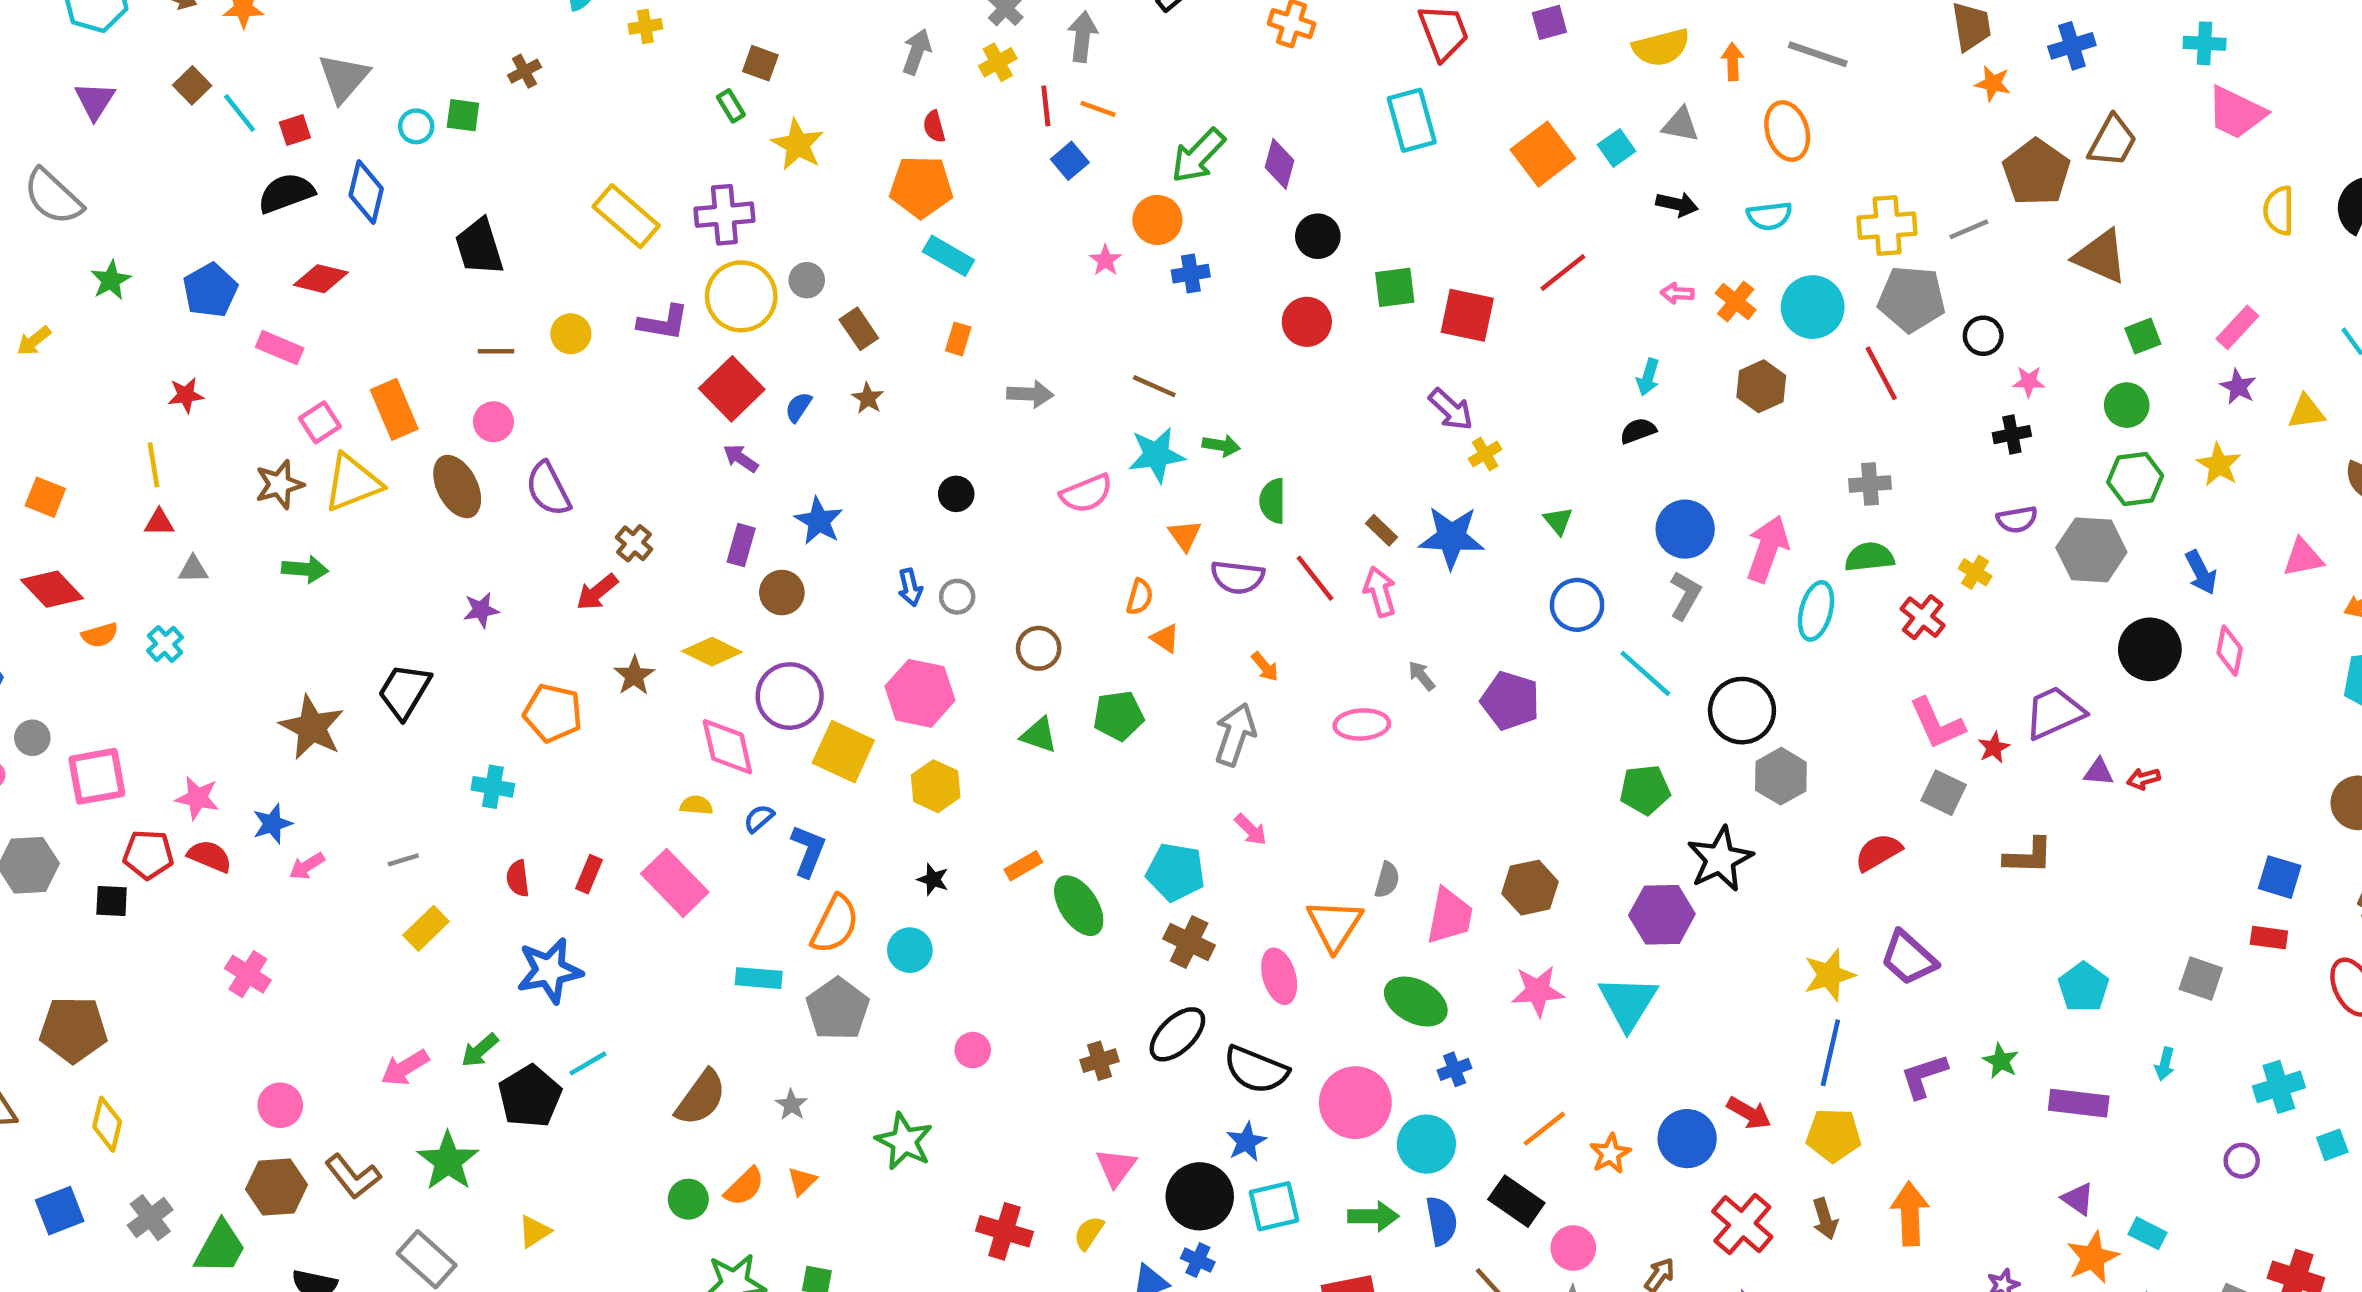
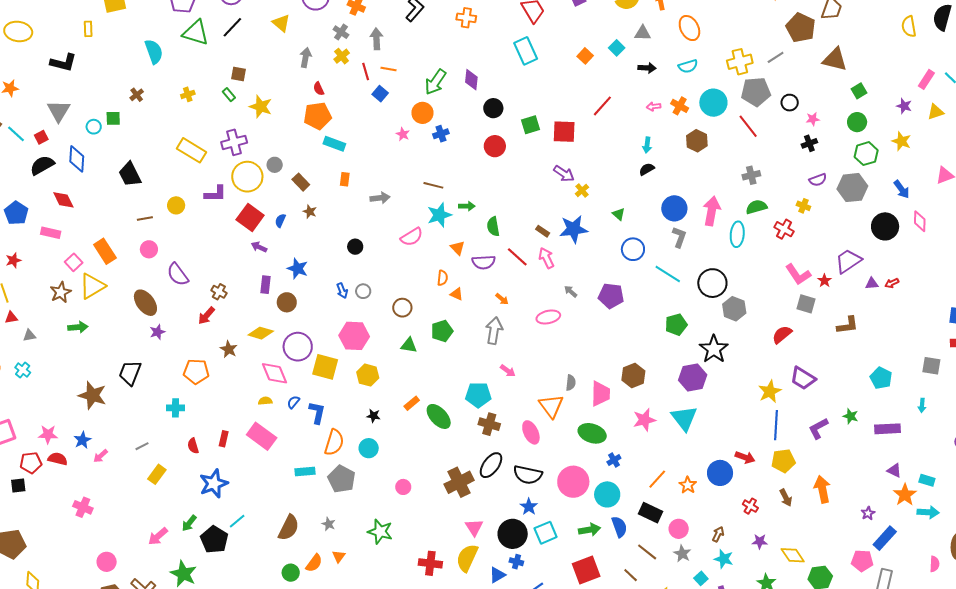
yellow cross: (645, 26) -> (188, 94), moved
orange square: (1543, 154) -> (585, 56), size x0.6
red diamond: (321, 279) -> (63, 200), turned 60
pink rectangle: (2237, 327) -> (926, 79), moved
brown ellipse: (457, 487) -> (145, 303), moved
brown cross: (1099, 1061) -> (459, 482), size x1.8
red cross: (1742, 1224) -> (750, 506), size x0.6
yellow semicircle: (1089, 1233) -> (467, 558), size x1.8

